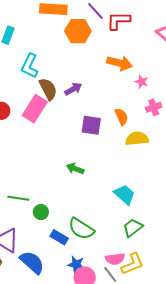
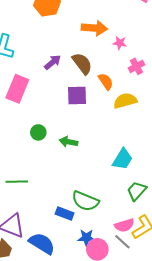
brown semicircle: (48, 89) -> (82, 63), moved
cyan trapezoid: (124, 195) -> (123, 159), turned 90
green circle: (41, 212) -> (38, 132), moved

